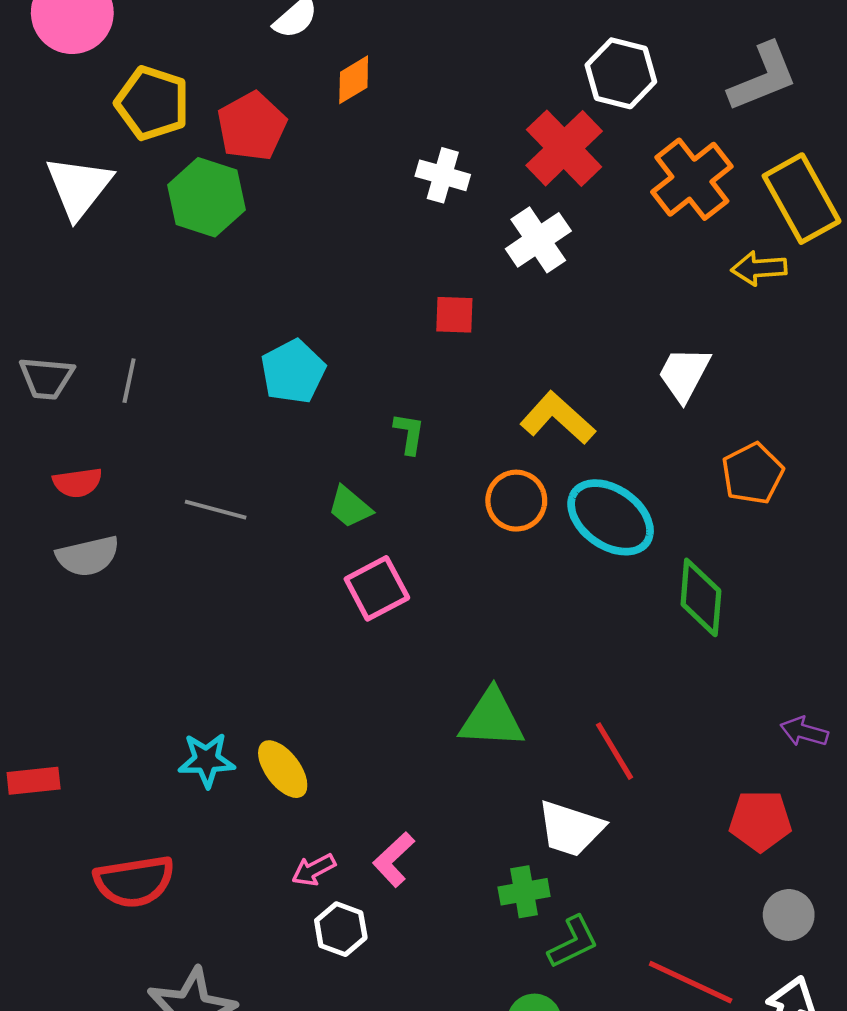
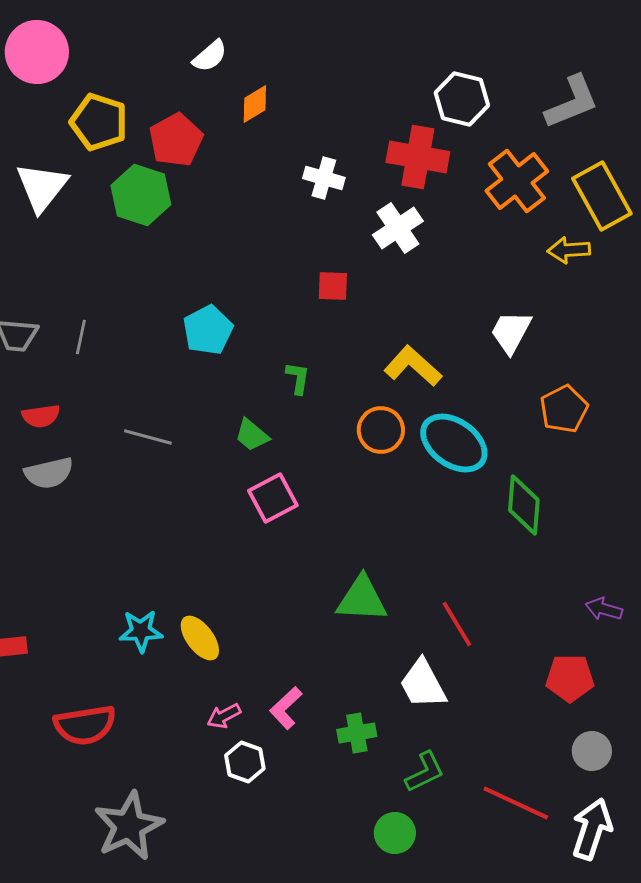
red cross: (564, 148) -> (418, 157), turned -36
white trapezoid: (571, 828) -> (423, 684), turned 44
green cross: (524, 892) -> (357, 733), moved

